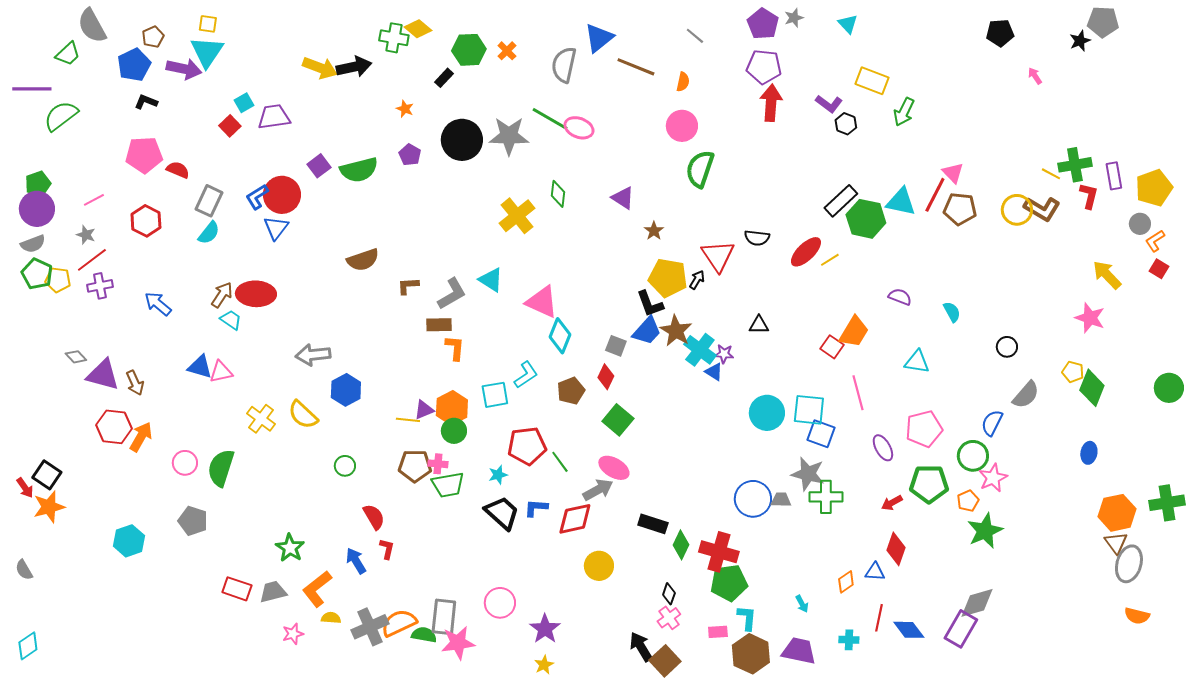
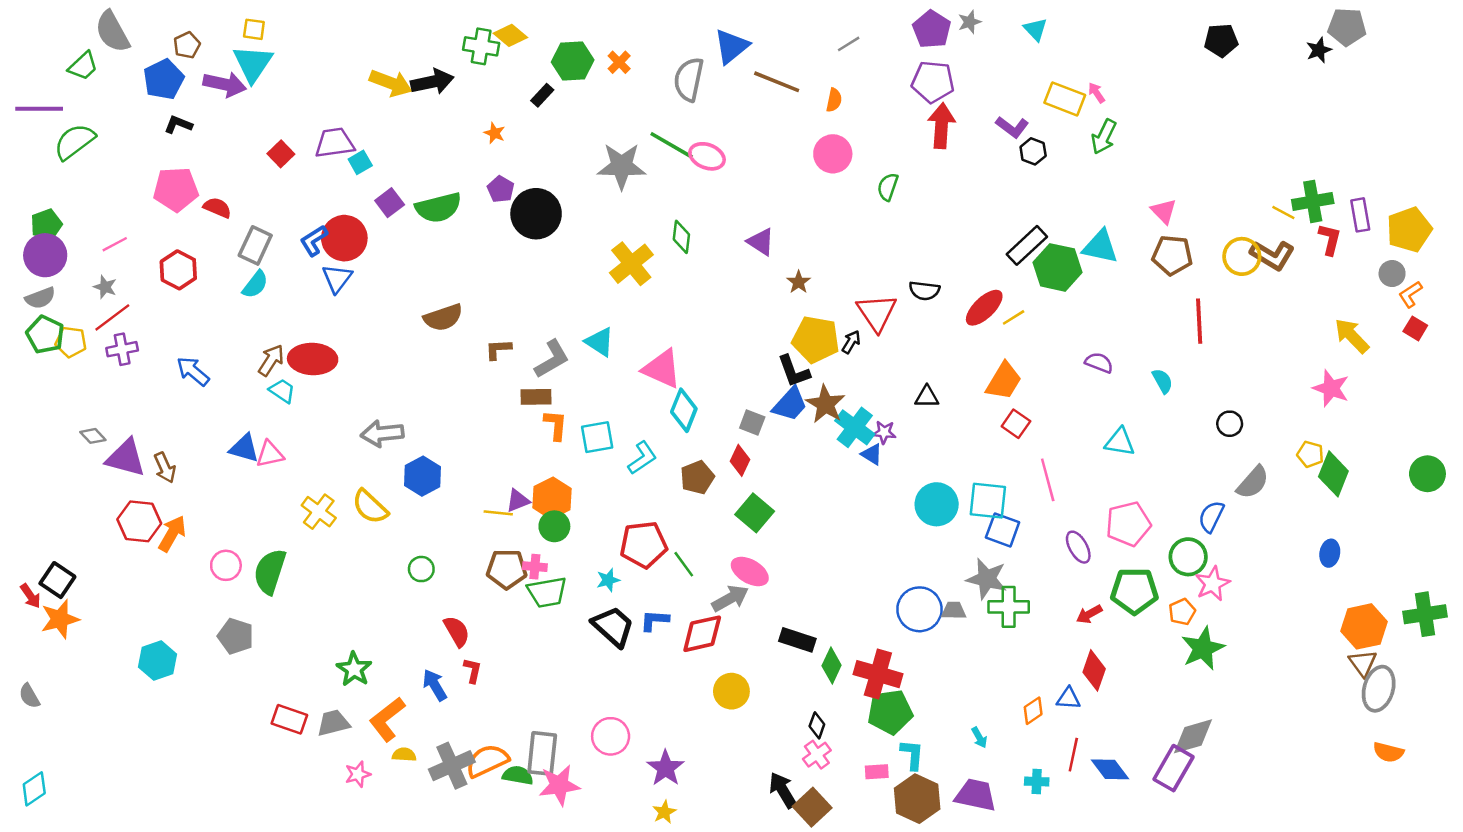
gray line: (695, 36) -> (849, 44), turned -72
pink arrow: (1035, 76) -> (1097, 93), moved
cyan square: (244, 103) -> (360, 162), moved
black circle: (462, 140) -> (536, 214), moved
green semicircle: (700, 169) -> (888, 187), moved, size x0.6
red line: (935, 195) -> (1199, 321), moved, turned -30
orange trapezoid: (854, 332) -> (1004, 381), moved
cyan square: (495, 395) -> (597, 437), moved

